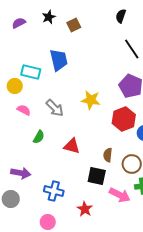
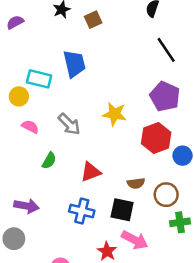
purple semicircle: (19, 23) -> (15, 22), moved
red triangle: (72, 146) -> (91, 172), turned -36
brown semicircle: (108, 155) -> (136, 183), turned -104
blue cross: (54, 191) -> (82, 211), moved
pink arrow: (120, 195) -> (135, 240), moved

